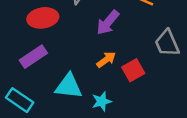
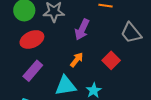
orange arrow: (106, 60) -> (77, 60), moved

